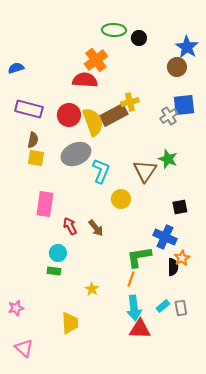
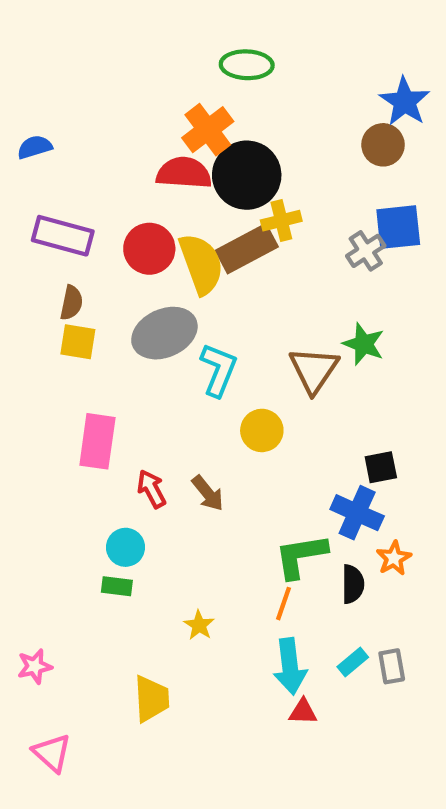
black circle: (139, 38) -> (247, 175), moved, size x2.0
black square: (180, 207) -> (381, 467), moved
black semicircle: (173, 267) -> (353, 584), moved
red triangle: (140, 329) -> (303, 712), size x0.6

